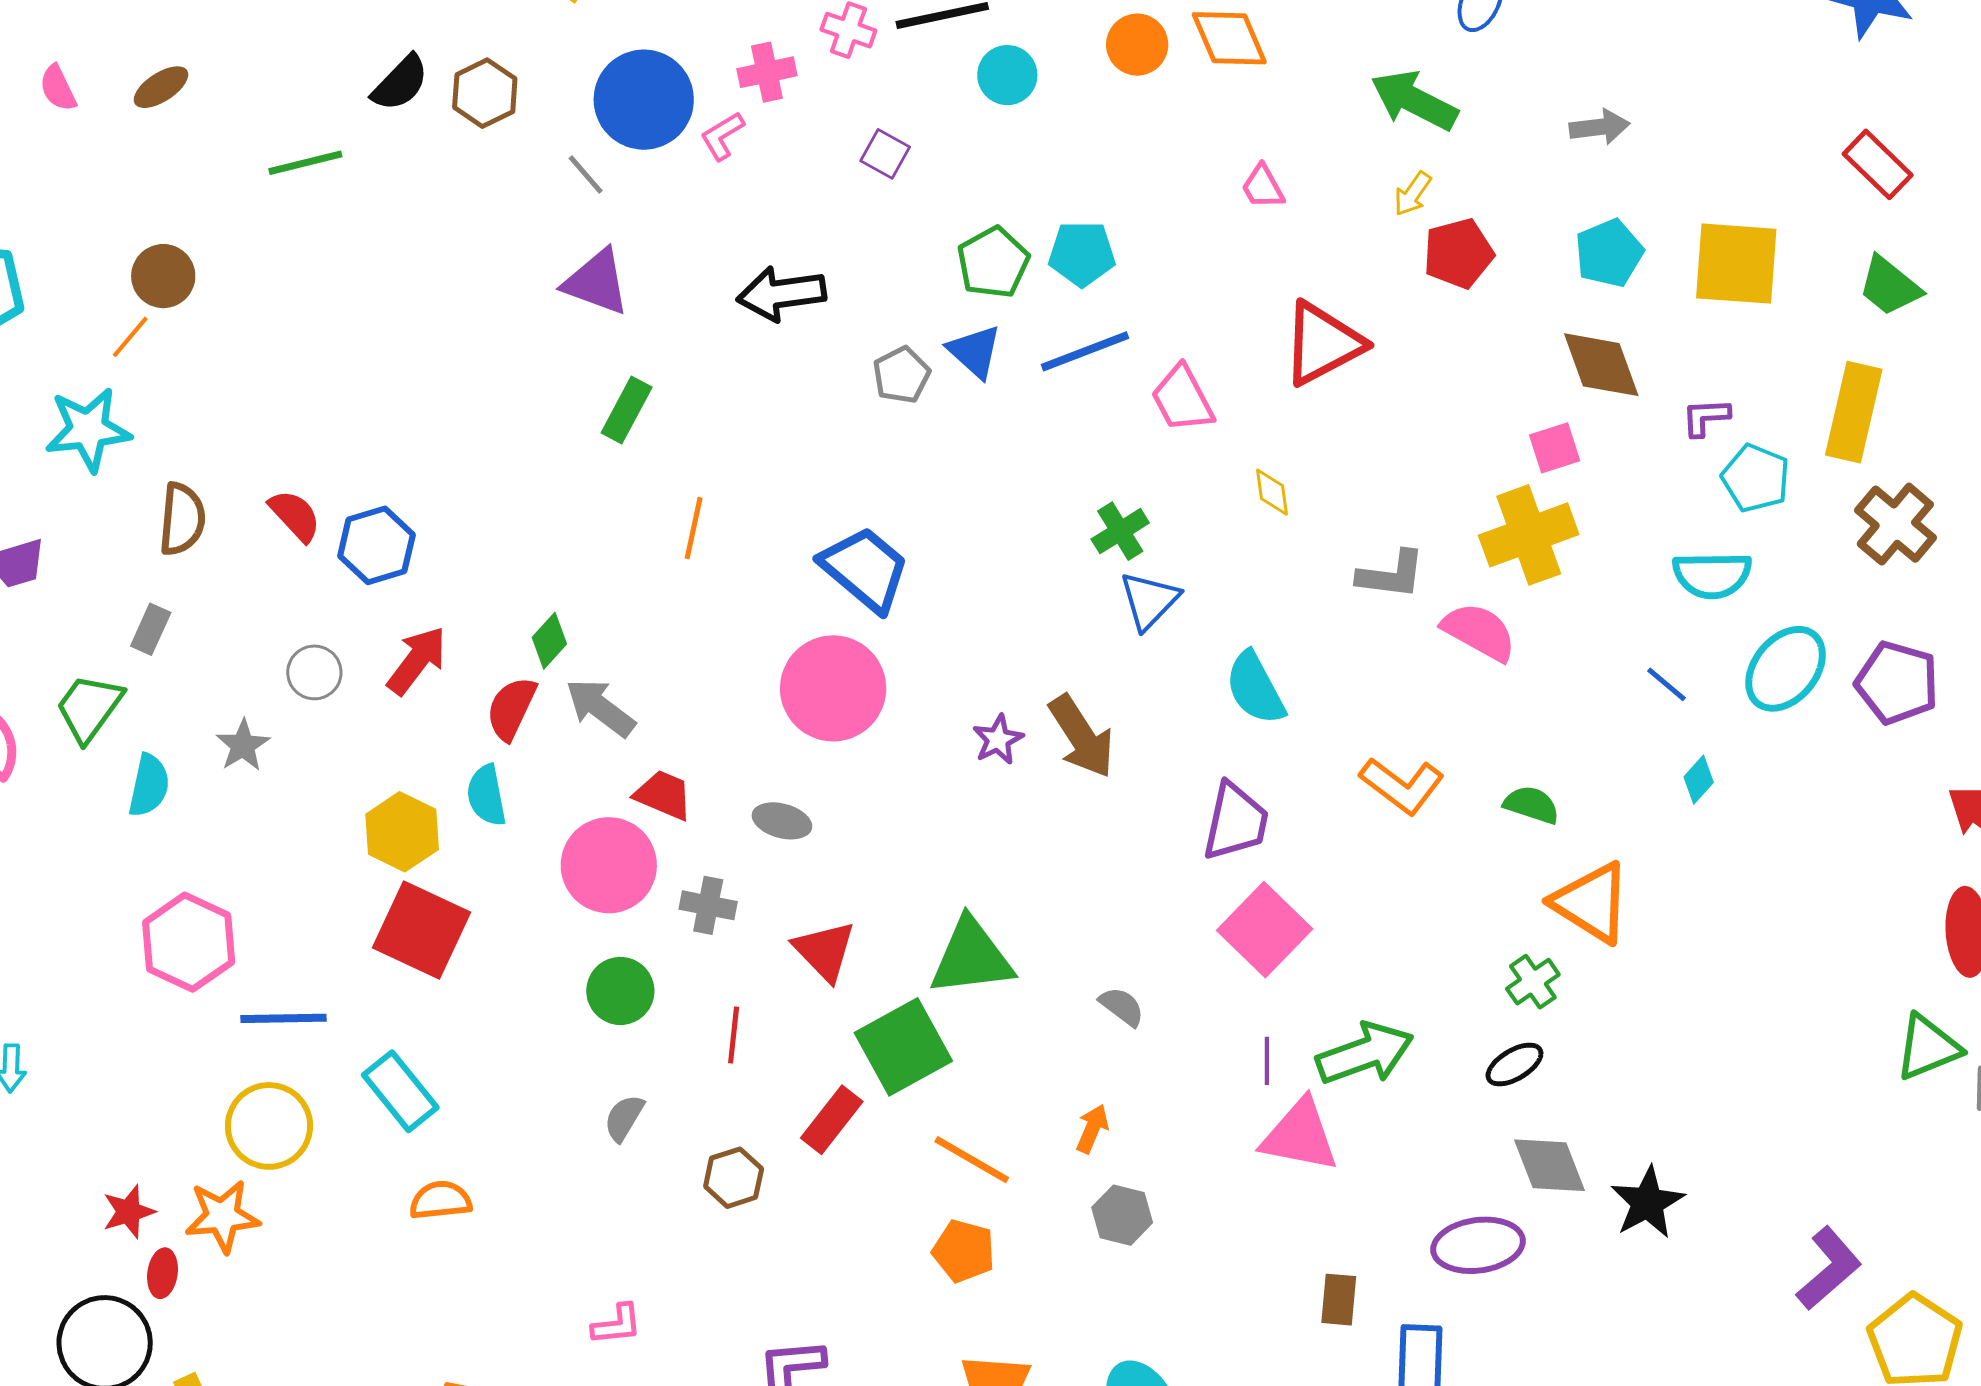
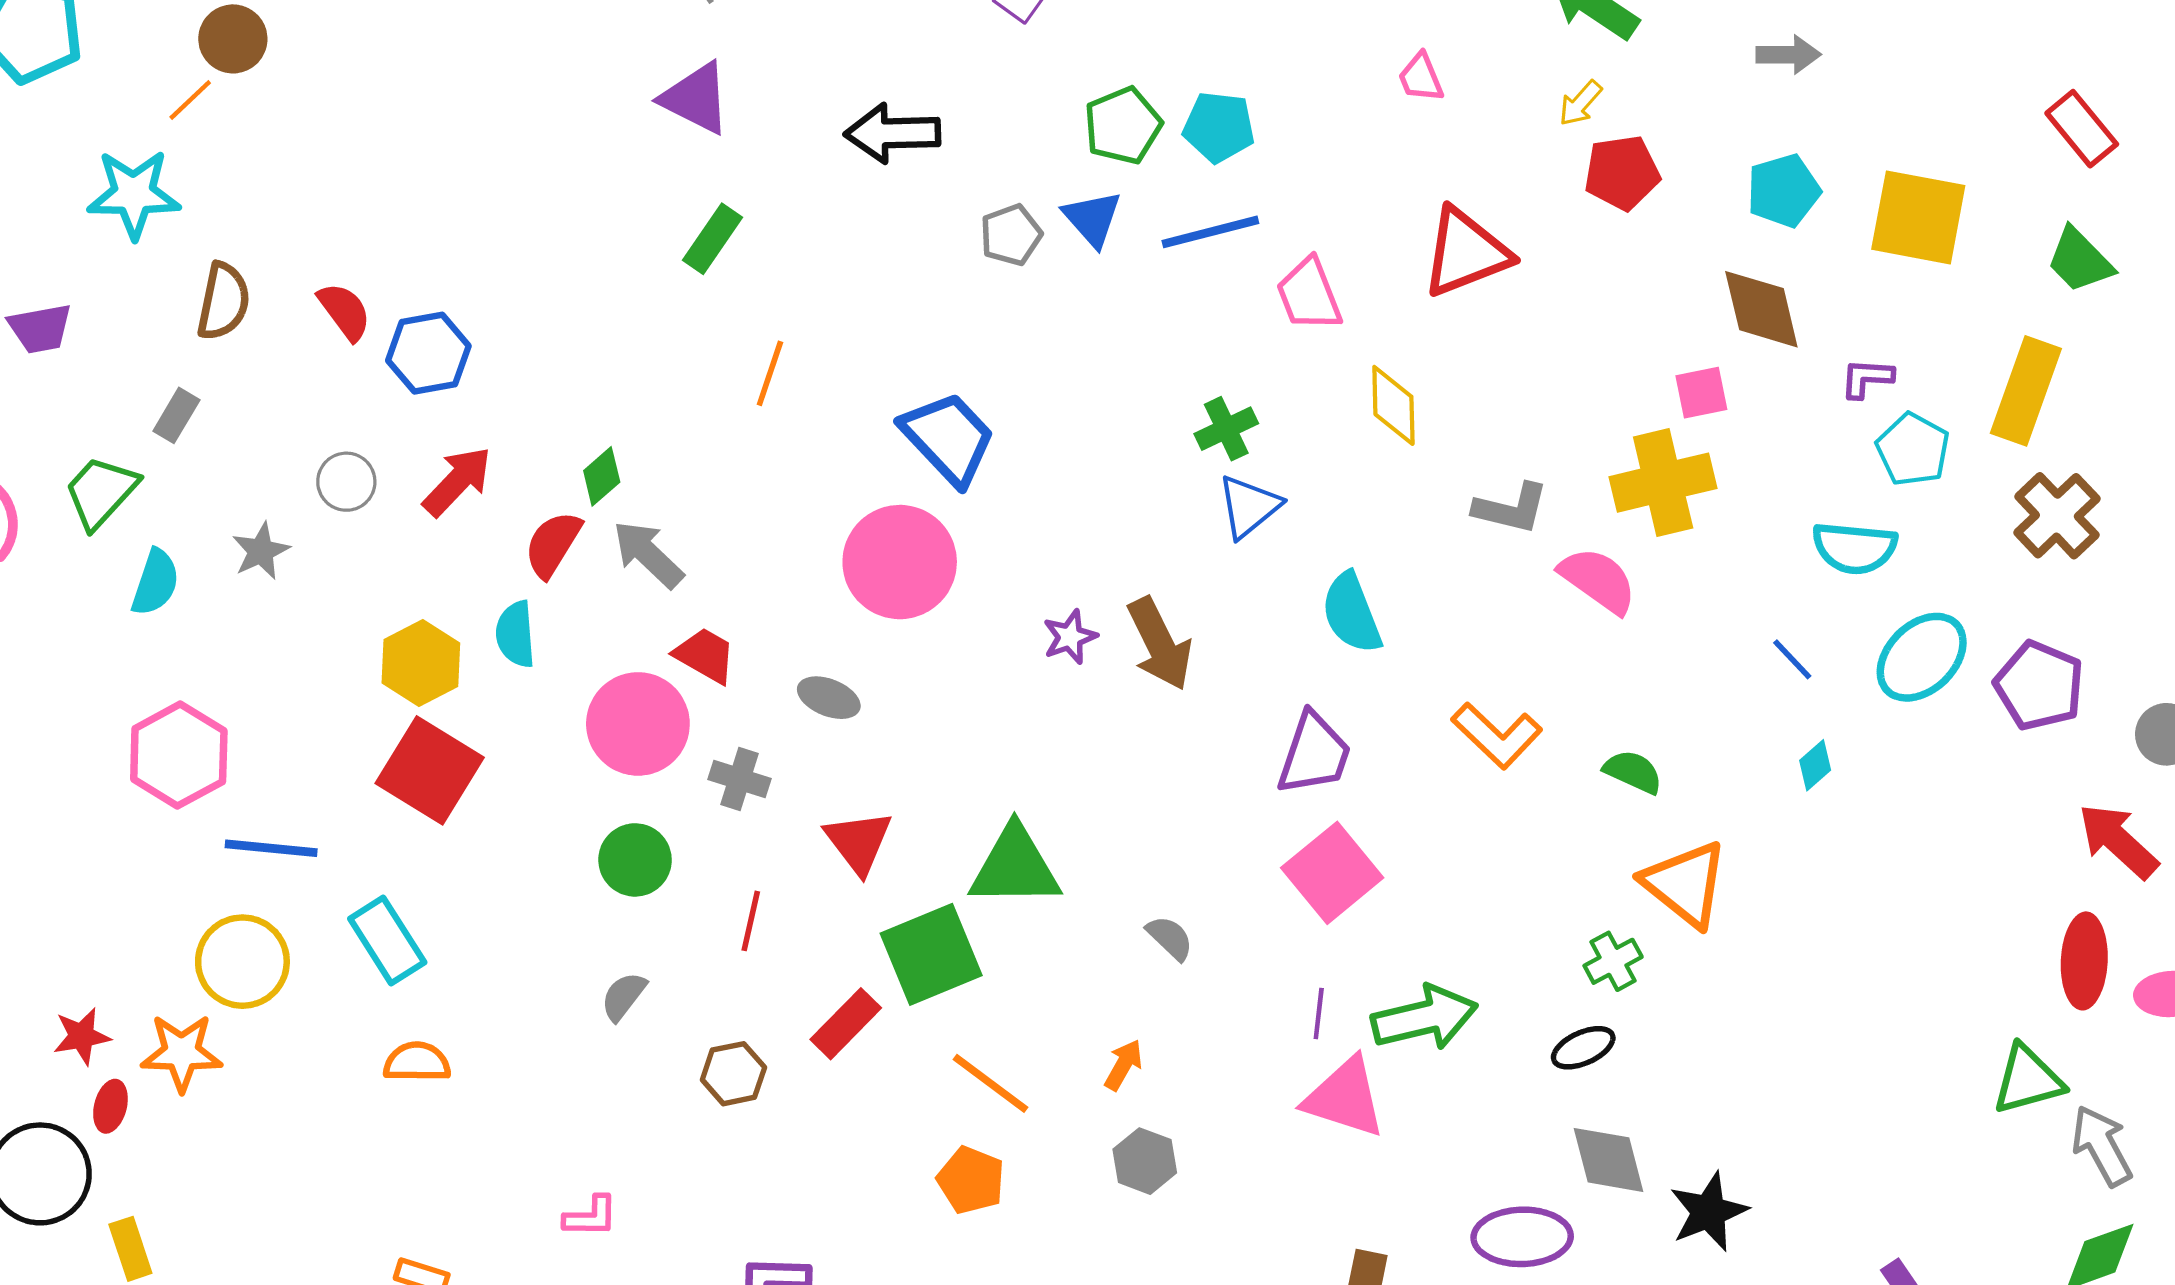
yellow diamond: (1272, 492) -> (1393, 405), size x1.5

